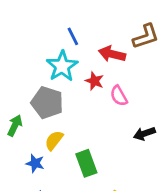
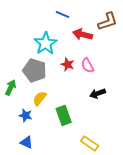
blue line: (73, 36) -> (63, 14), moved, turned -40
red star: (94, 81) -> (68, 64), moved
black arrow: (144, 134) -> (98, 93), moved

